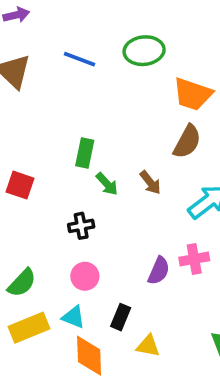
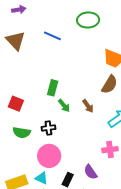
green ellipse: (144, 51) -> (88, 20), moved
purple semicircle: (159, 271) -> (90, 172), moved, turned 119
pink circle: (85, 276) -> (49, 156), size x1.5
green semicircle: (22, 283) -> (22, 133), moved, turned 54

